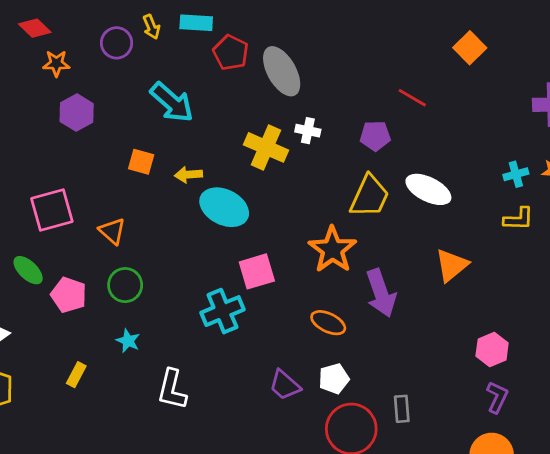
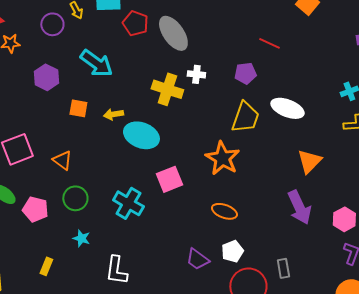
purple hexagon: (77, 113) -> (46, 77), moved
purple arrow: (381, 293) -> (299, 207), moved
cyan cross: (222, 311) -> (128, 203), moved, turned -32

